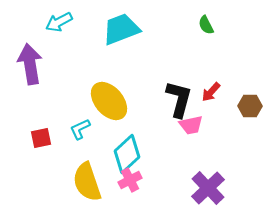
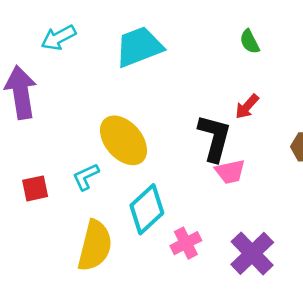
red arrow: (211, 92) -> (247, 107), moved
pink cross: (130, 180) -> (186, 243), moved
yellow semicircle: (87, 182) -> (95, 246), turned -147

